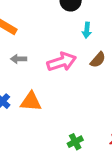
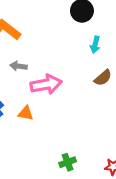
pink arrow: (62, 62) -> (46, 84), moved
orange triangle: (31, 102) -> (26, 113), size x0.7

